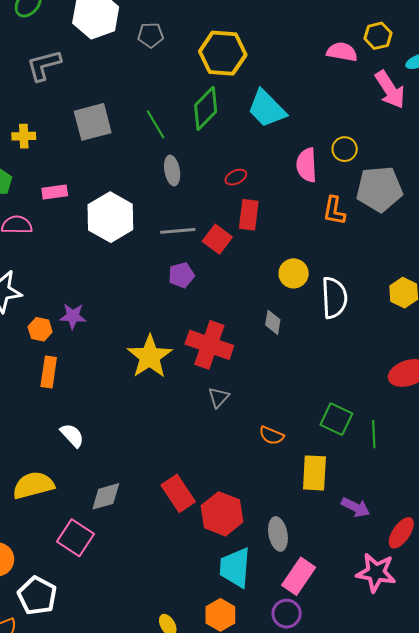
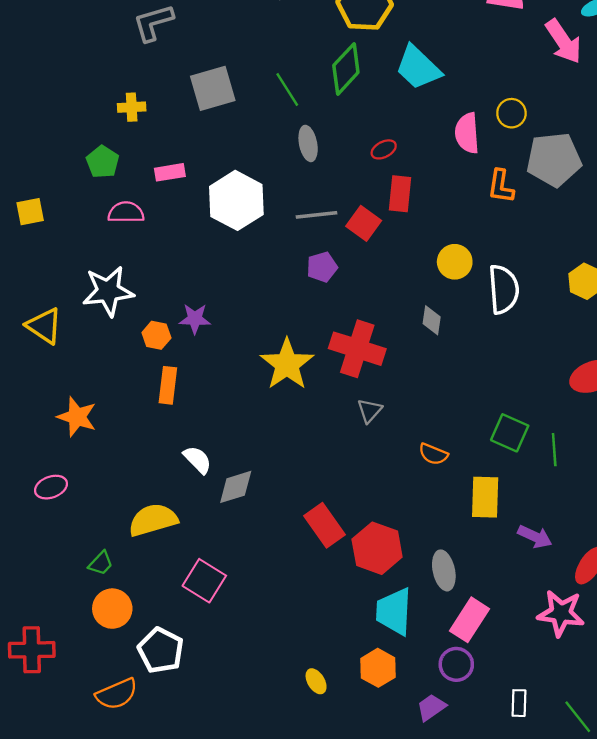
gray diamond: (106, 496) -> (236, 487), moved

